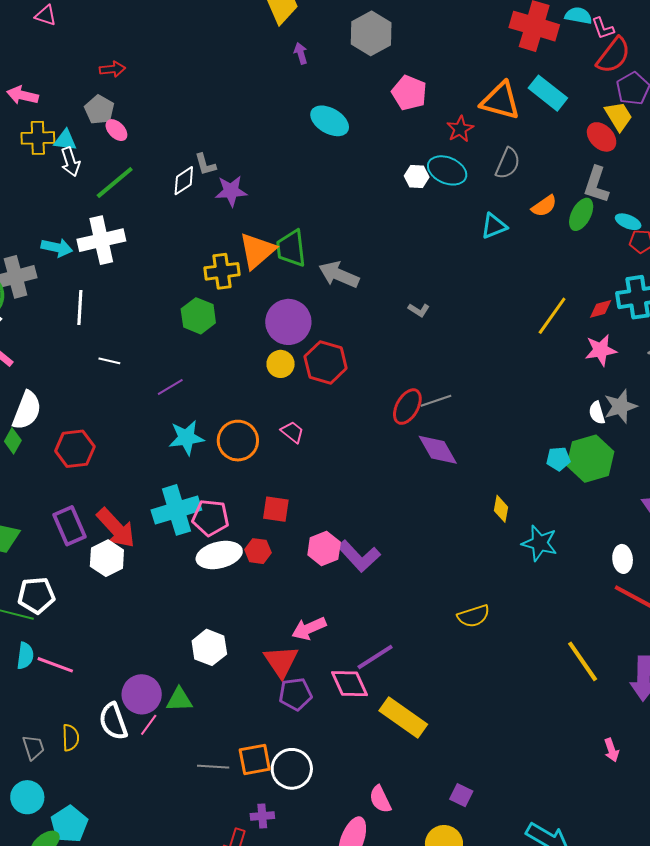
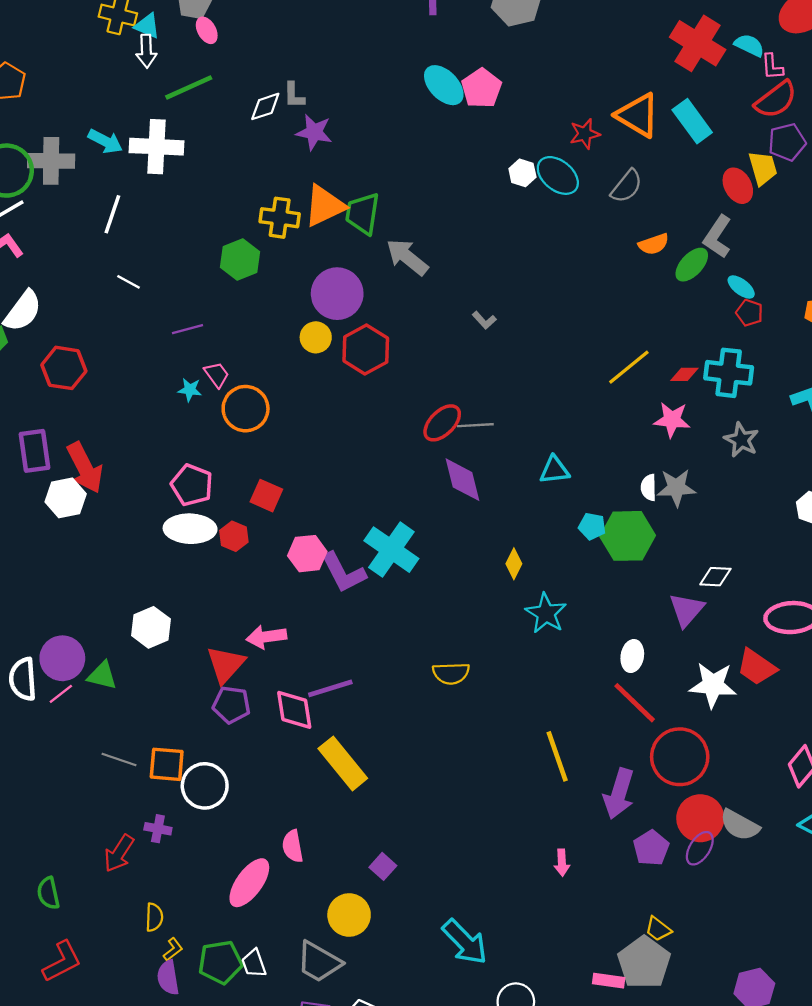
pink pentagon: (409, 93) -> (481, 88), moved
cyan triangle: (494, 226) -> (554, 470), moved
pink trapezoid: (292, 432) -> (217, 375), moved
cyan star: (186, 438) -> (190, 390), size x0.6
cyan cross: (176, 510) -> (391, 550), moved, turned 36

